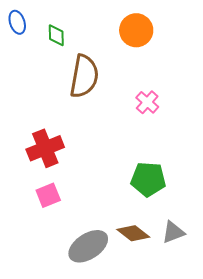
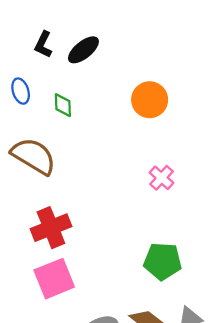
brown semicircle: (84, 76) -> (34, 156), moved, turned -69
pink square: (48, 195) -> (54, 279), size x1.5

